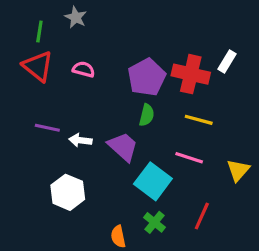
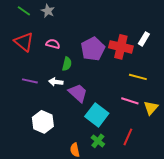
green line: (39, 32) -> (24, 11), moved, turned -64
green semicircle: (147, 115) -> (67, 64), moved
yellow line: (199, 120) -> (138, 77), moved
white arrow: (80, 140) -> (56, 82), moved
pink line: (189, 158) -> (130, 101), moved

